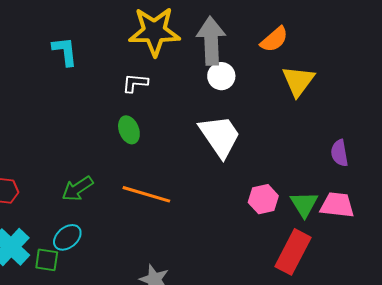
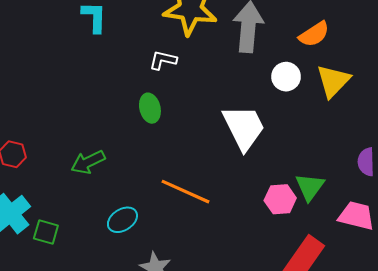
white circle: (221, 76) -> (286, 77), moved
orange line: (146, 194) -> (186, 192), moved
green triangle: (304, 204) -> (310, 187), moved
cyan ellipse: (67, 237) -> (122, 220), moved

